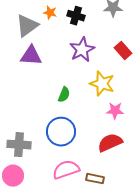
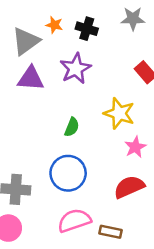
purple star: (82, 50) -> (76, 69), moved
pink star: (115, 111) -> (135, 147), turned -30

